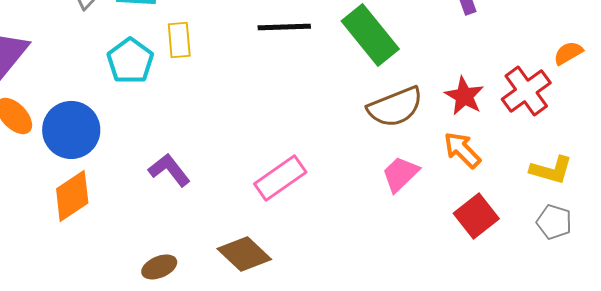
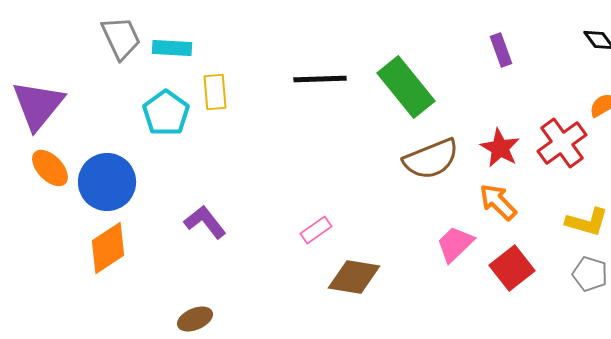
pink trapezoid: (400, 174) -> (455, 244), moved
pink rectangle: (280, 178) -> (316, 230), size x0.6
brown diamond: (244, 254) -> (354, 277), moved, turned -34

